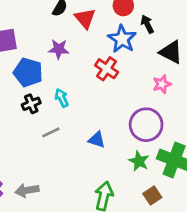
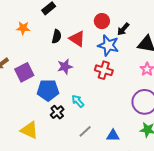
black arrow: (147, 24) -> (123, 29), turned -96
gray line: (51, 132) -> (85, 131), moved
blue triangle: (97, 140) -> (113, 136), moved

